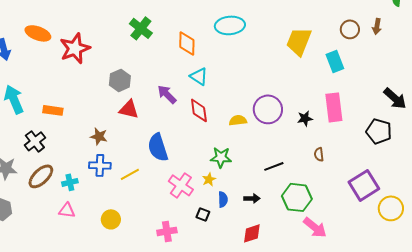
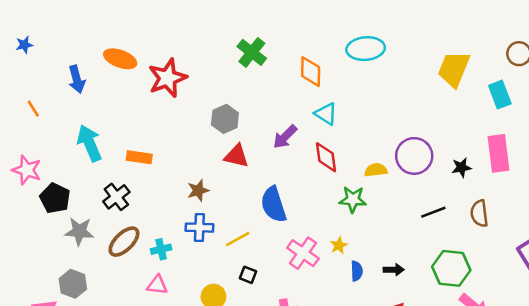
purple arrow: (167, 94) -> (285, 137), turned -90
brown star: (99, 136) -> (198, 190), turned -30
brown semicircle: (319, 154) -> (479, 213), size x1.5
green star: (221, 157) -> (353, 199), moved
black line: (274, 166) -> (433, 212), moved
black square: (203, 214) -> (248, 275), moved

